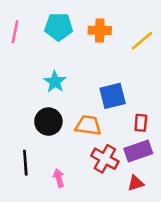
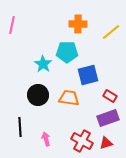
cyan pentagon: (59, 27) -> (67, 52), moved
red rectangle: (141, 123) -> (110, 96), turned -64
red cross: (105, 159) -> (82, 141), moved

